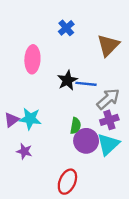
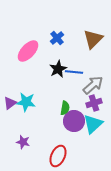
blue cross: (66, 28) -> (57, 38), moved
pink ellipse: (32, 59) -> (28, 51), turned 40
purple star: (24, 151) -> (23, 142), moved

